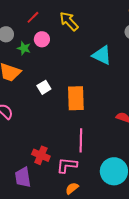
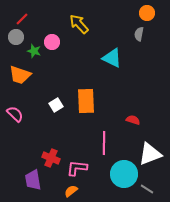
red line: (33, 17) -> (22, 19), moved
white square: (44, 87) -> (56, 105), moved
pink line: (81, 140) -> (104, 143), moved
orange semicircle: (72, 188) -> (71, 191), moved

